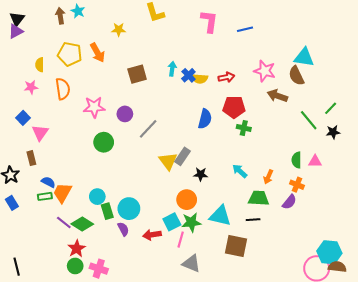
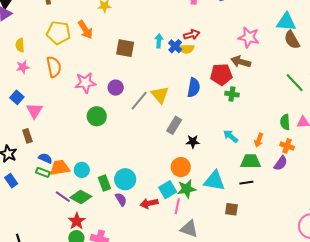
yellow semicircle: (40, 65) -> (20, 45), moved
brown square: (137, 74) -> (125, 48), turned 30
brown semicircle: (296, 76) -> (292, 40), moved
red arrow: (226, 77) -> (192, 35), moved
brown arrow: (277, 96) -> (241, 62), moved
yellow triangle: (168, 161) -> (160, 95), moved
orange trapezoid: (62, 193) -> (60, 168), turned 55
green rectangle: (45, 196) -> (43, 172), turned 32
cyan circle: (97, 197) -> (82, 170), moved
brown square: (236, 246) -> (231, 209), size x0.6

